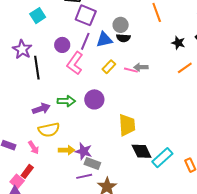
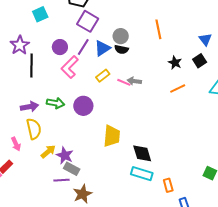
blue triangle: (104, 40) -> (102, 48), turned -30
yellow semicircle: (49, 130) -> (34, 129), turned -100
yellow arrow: (67, 150) -> (48, 152), turned -49
black diamond: (142, 151) -> (142, 153), moved
cyan rectangle: (162, 158) -> (142, 174), turned 50

